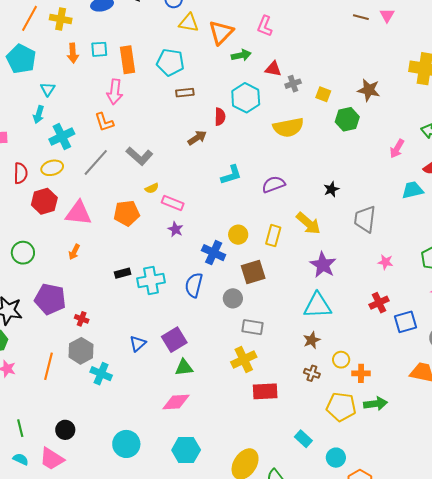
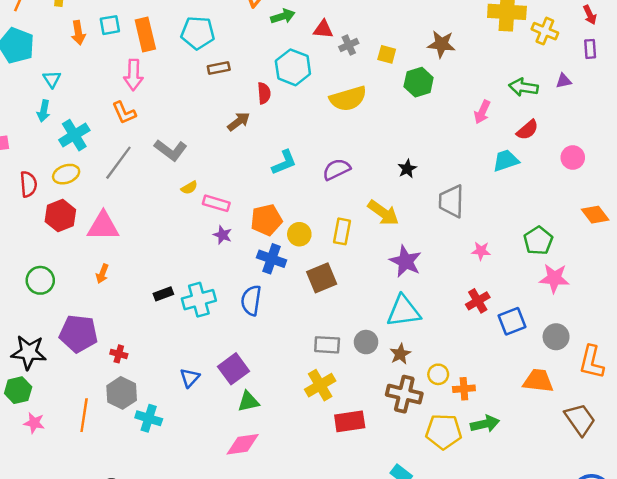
orange pentagon: (127, 213) -> (266, 220), moved
gray circle: (233, 298) -> (366, 342), moved
brown cross: (312, 373) -> (404, 394), size x1.8

